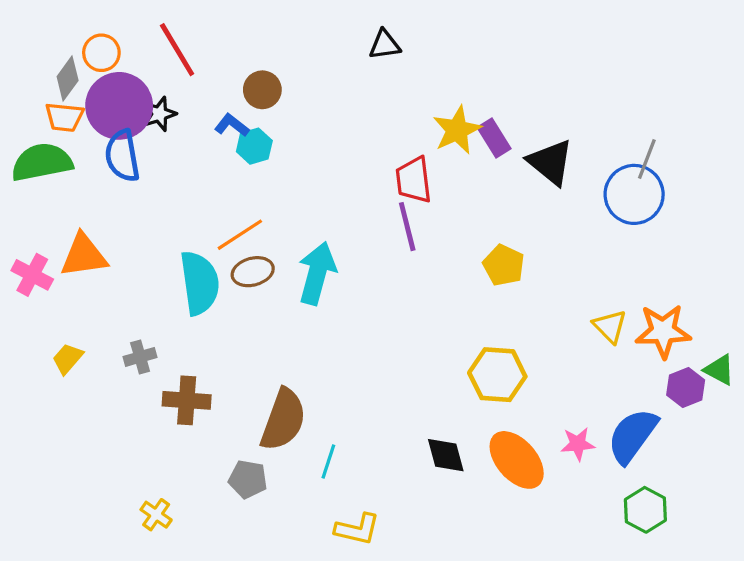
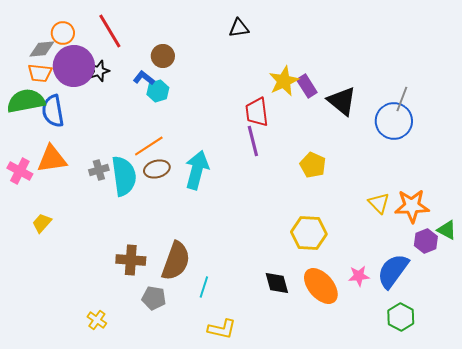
gray diamond: (68, 79) -> (42, 49), turned 48
blue semicircle: (122, 156) -> (53, 111), moved
gray cross: (140, 357) -> (99, 170), moved
brown cross: (187, 400) -> (131, 260), moved

